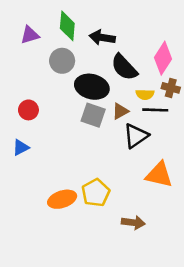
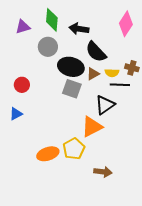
pink diamond: (163, 58) -> (126, 24), moved
brown triangle: (120, 111) -> (93, 74), moved
orange triangle: (159, 175) -> (92, 127), moved, turned -40

